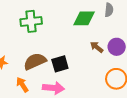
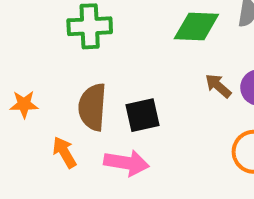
brown semicircle: (35, 61) -> (92, 107), turned -65

